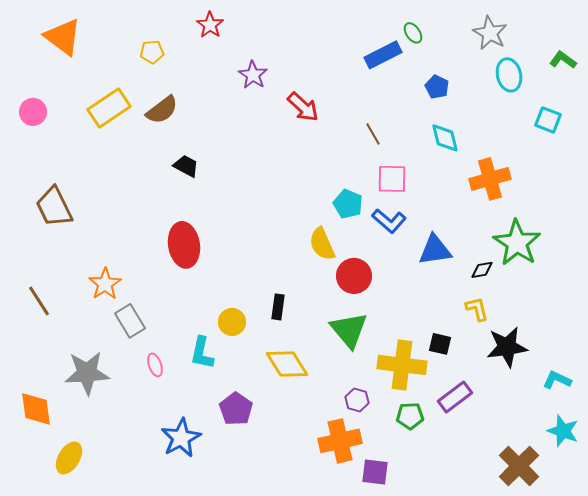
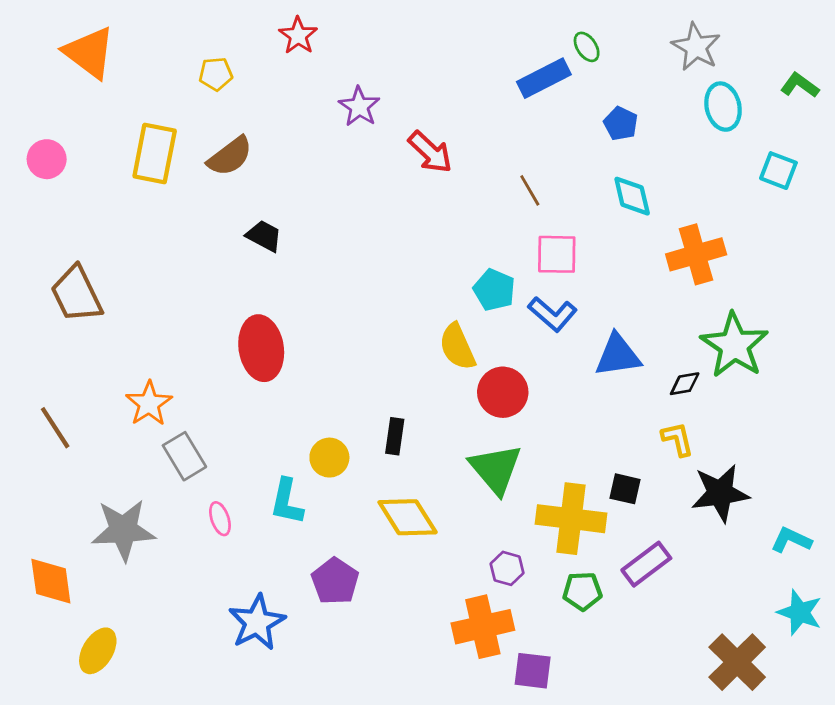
yellow rectangle: (109, 108) -> (155, 153), turned -45

